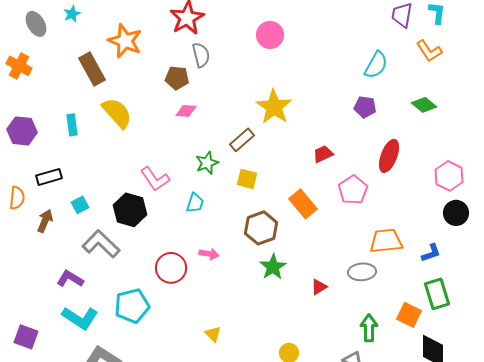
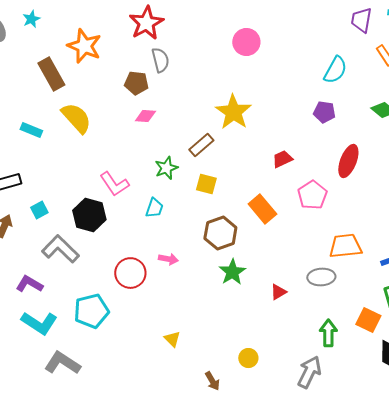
pink circle: (270, 35) -> (246, 42), moved
cyan rectangle: (72, 125) -> (31, 130), turned -60

